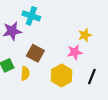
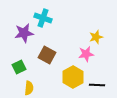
yellow semicircle: (25, 73) -> (29, 88), moved
black line: (92, 76) -> (97, 85), moved, turned 70

